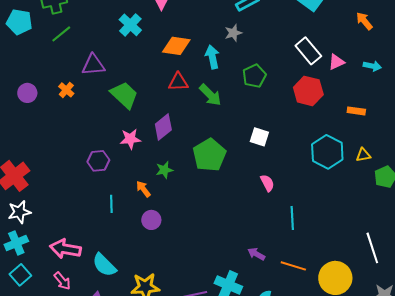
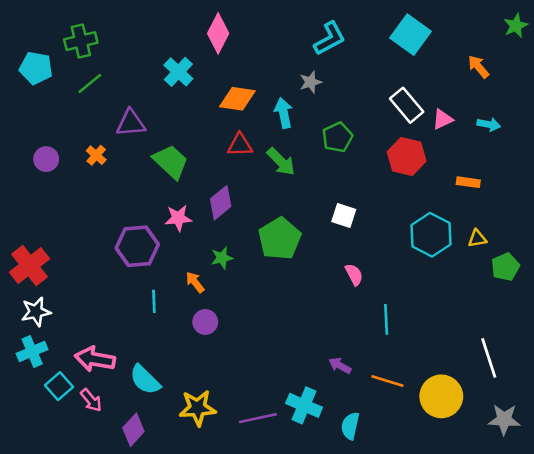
purple hexagon: (98, 161) -> (137, 246), size x1.5
cyan square: (20, 275) -> (59, 386), moved

